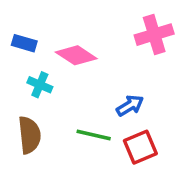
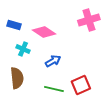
blue arrow: (130, 106) -> (53, 61), moved
green line: (94, 135) -> (54, 89), moved

